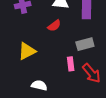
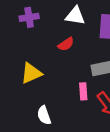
white semicircle: (39, 85) -> (44, 115), turned -126

